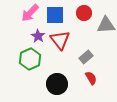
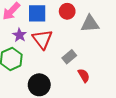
red semicircle: (91, 78) -> (84, 75), moved

